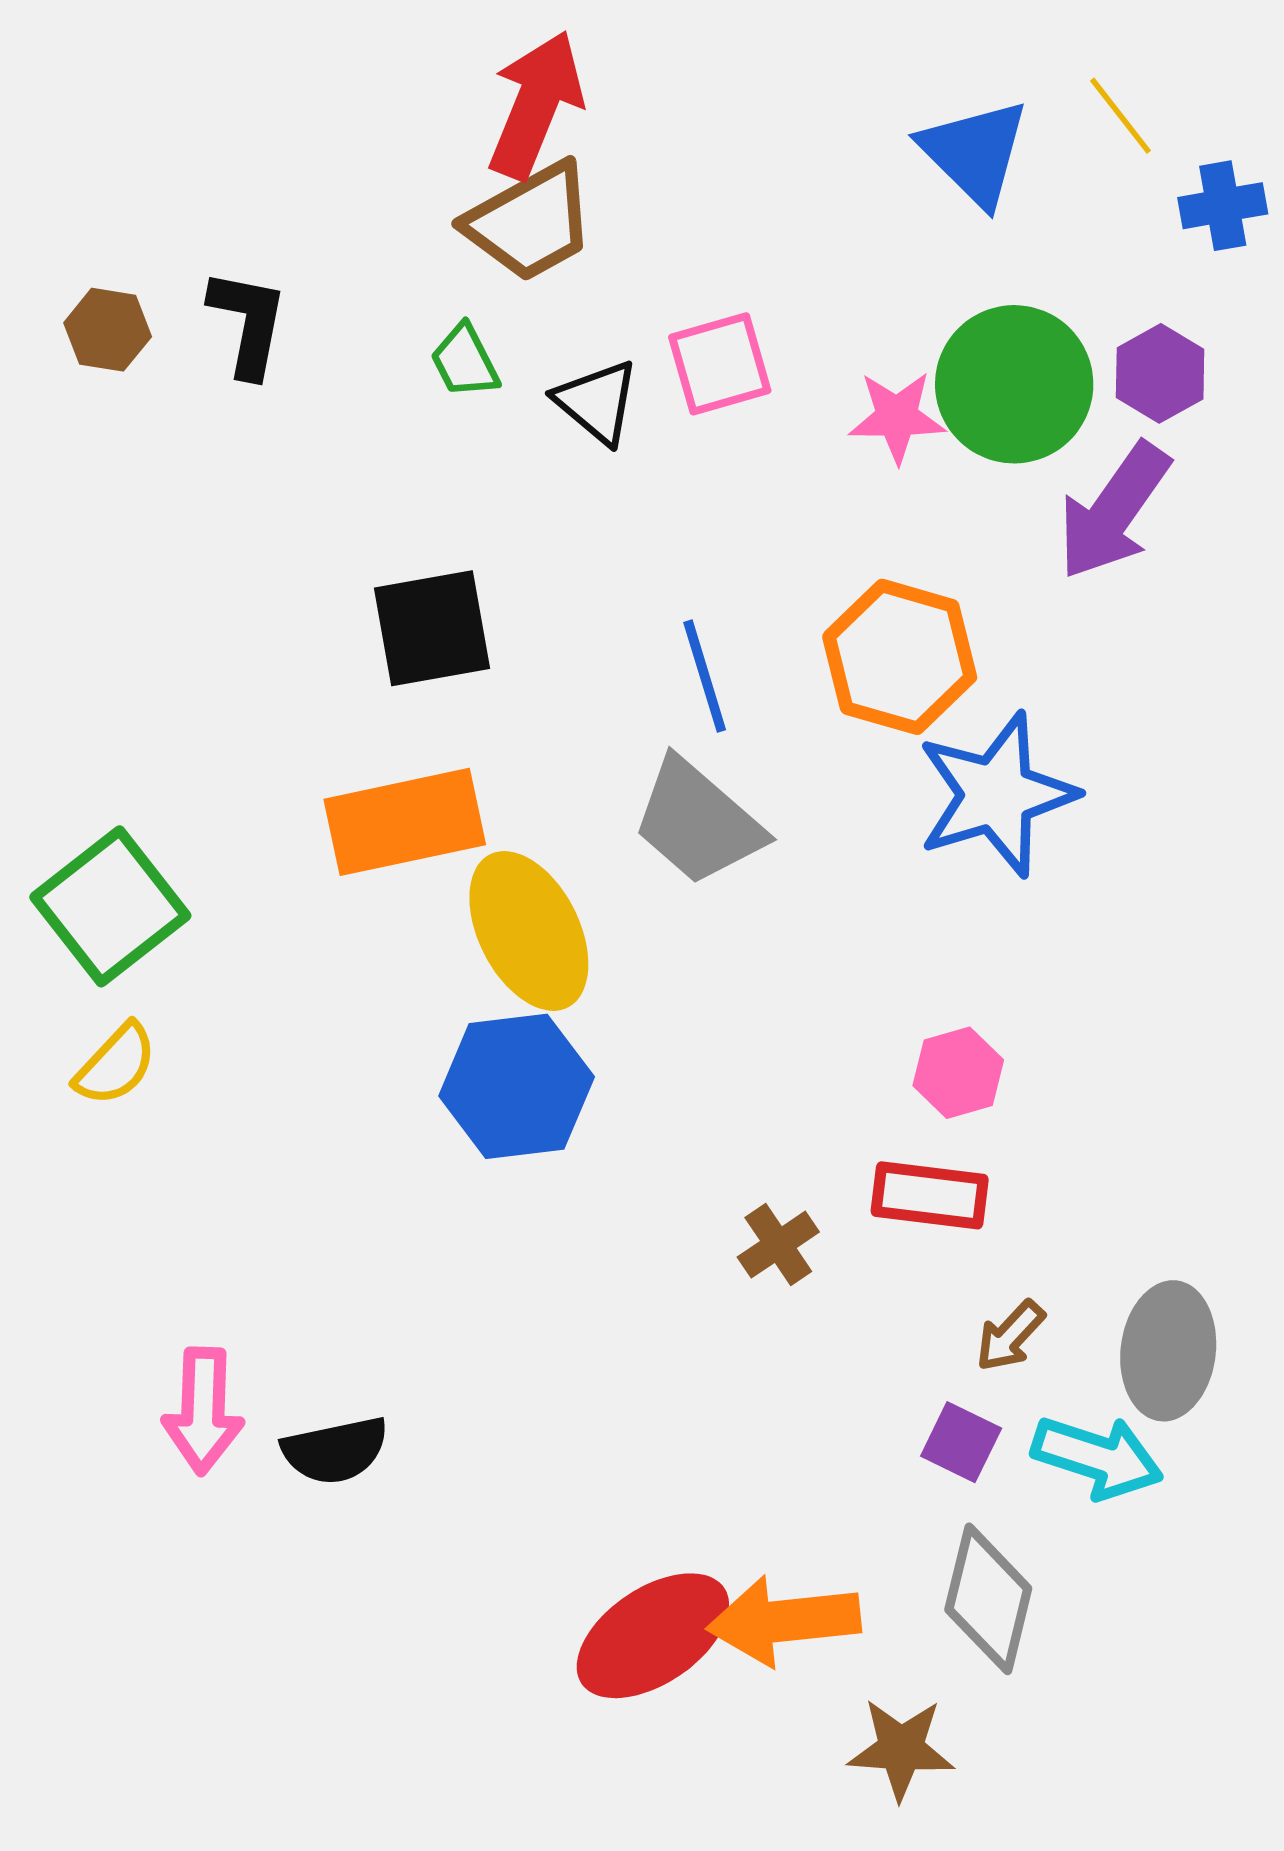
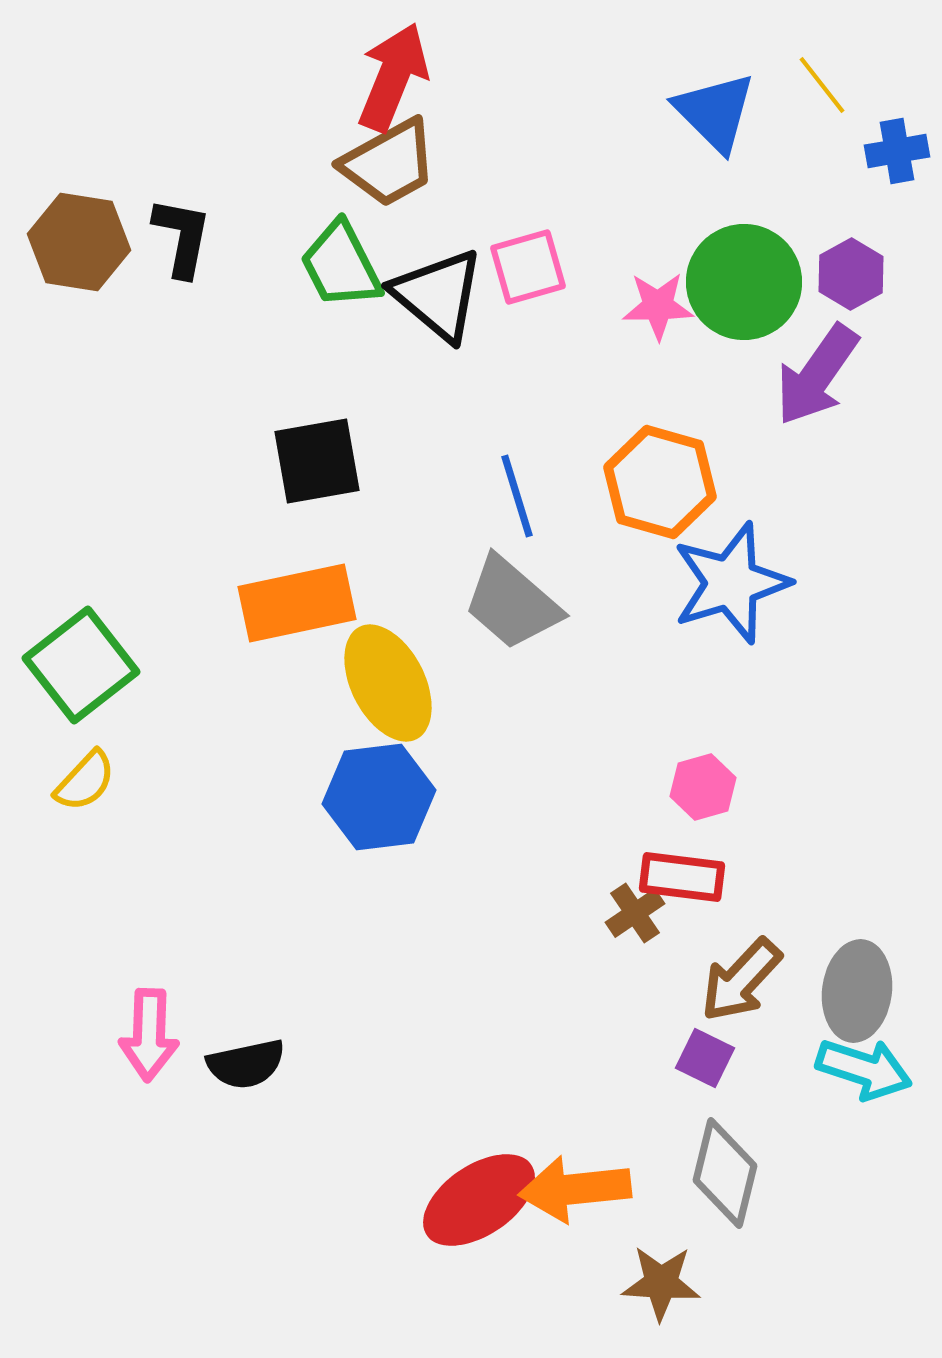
brown hexagon: (108, 330) -> (79, 242), size x1.6
green trapezoid: (465, 361) -> (341, 265), size x1.6
black triangle: (597, 402) -> (438, 295), size x1.5
brown cross: (778, 1245) -> (635, 913), moved
brown arrow: (1010, 1336) -> (741, 980), size x1.6
cyan arrow: (1097, 1457) -> (864, 1069), moved

